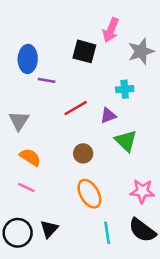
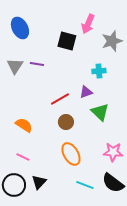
blue ellipse: (28, 59) -> (20, 28), moved, turned -30
red line: (76, 108) -> (60, 99), moved
gray triangle: (19, 121) -> (15, 66), moved
pink line: (26, 187) -> (23, 157), moved
cyan line: (107, 233) -> (85, 185), turned -60

